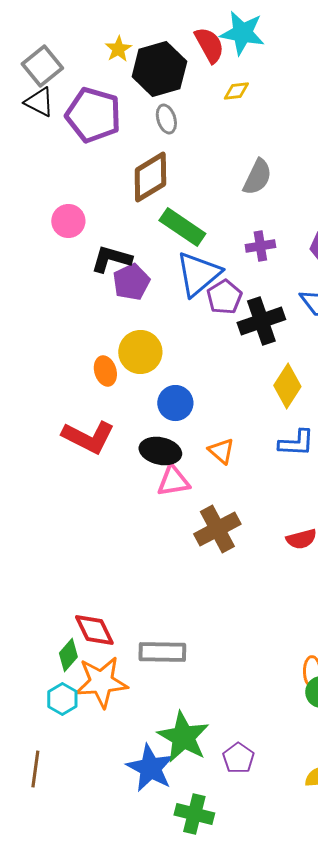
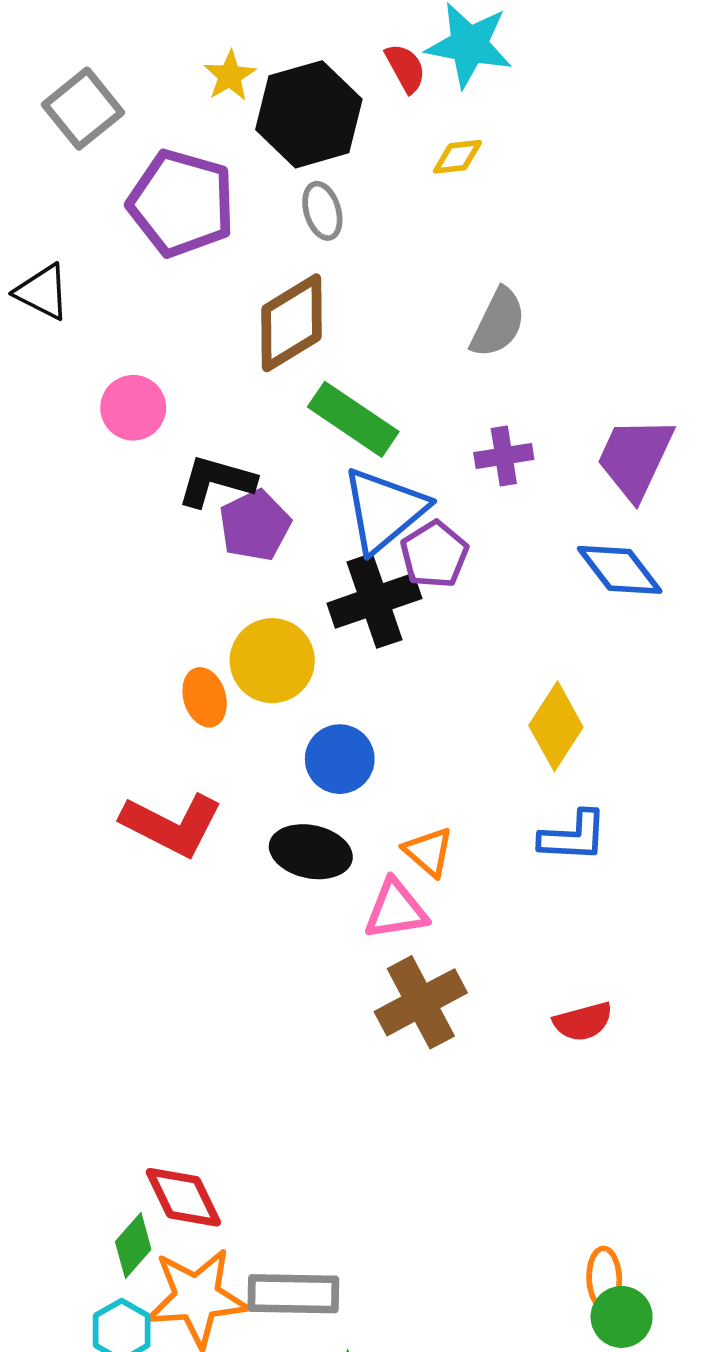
red semicircle: (209, 45) -> (405, 68), size x0.7
black triangle: (39, 102) -> (42, 292), moved
black cross: (261, 321) -> (374, 601), moved
pink triangle: (173, 481) -> (396, 910), moved
gray rectangle: (162, 652) -> (293, 1294), moved

